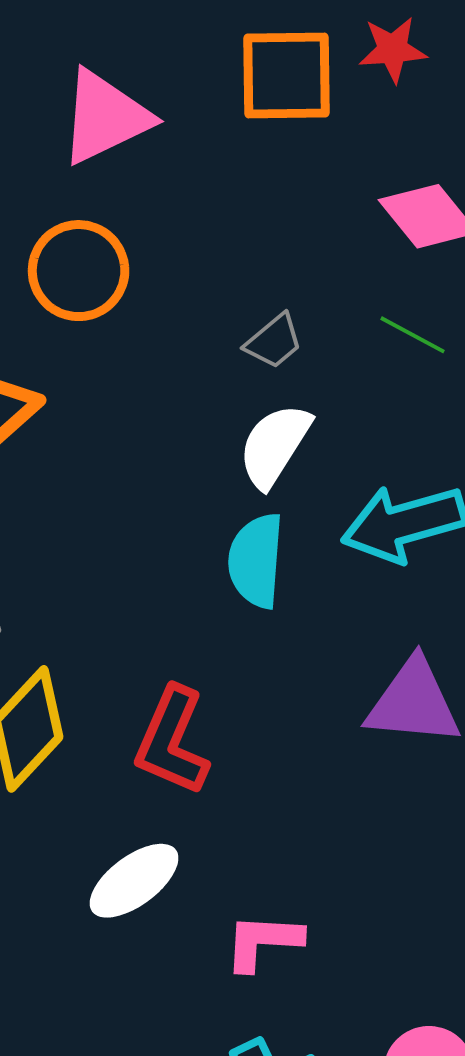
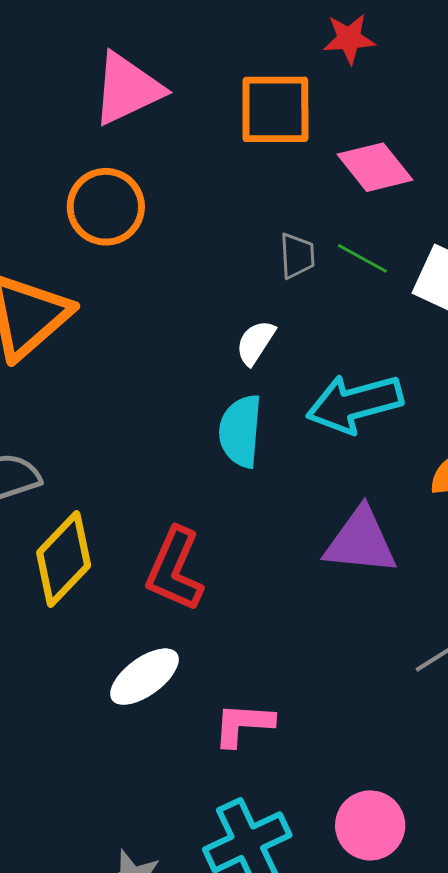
orange square: (286, 76) -> (275, 109), moved
gray trapezoid: (274, 341) -> (297, 256), moved, turned -54
white semicircle: (275, 445) -> (255, 343), size x0.7

